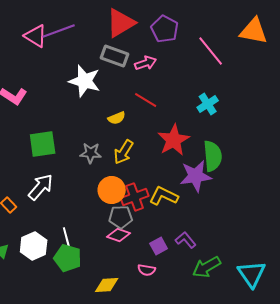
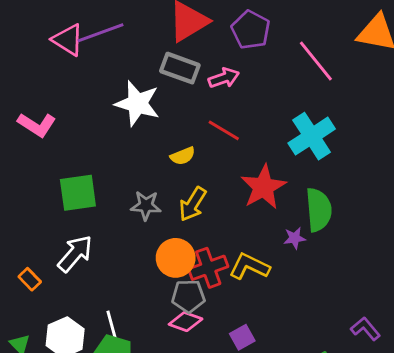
cyan cross: (208, 104) -> (312, 136), size x1.5
purple star: (196, 176) -> (295, 238), size x0.5
purple L-shape: (186, 240) -> (365, 329), moved

